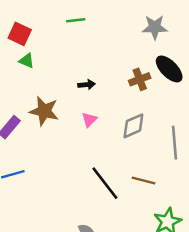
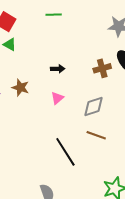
brown star: (44, 111) -> (20, 88), size x0.7
brown line: (143, 181) -> (96, 135), moved

